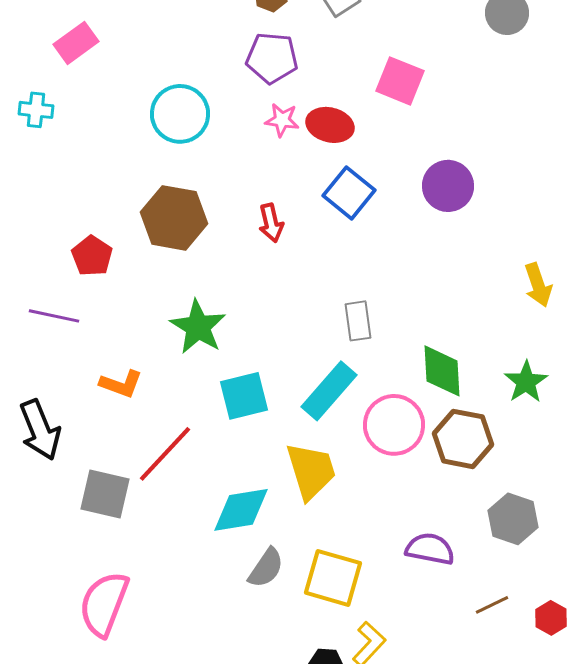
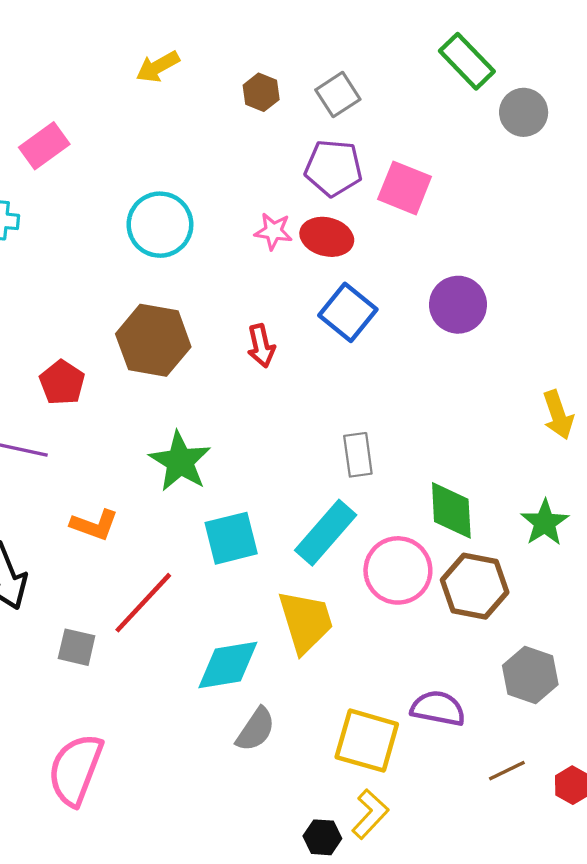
purple pentagon: (272, 58) -> (333, 168), moved
gray square: (105, 494) -> (77, 647), size x0.7
yellow square: (333, 578) -> (367, 741), moved

